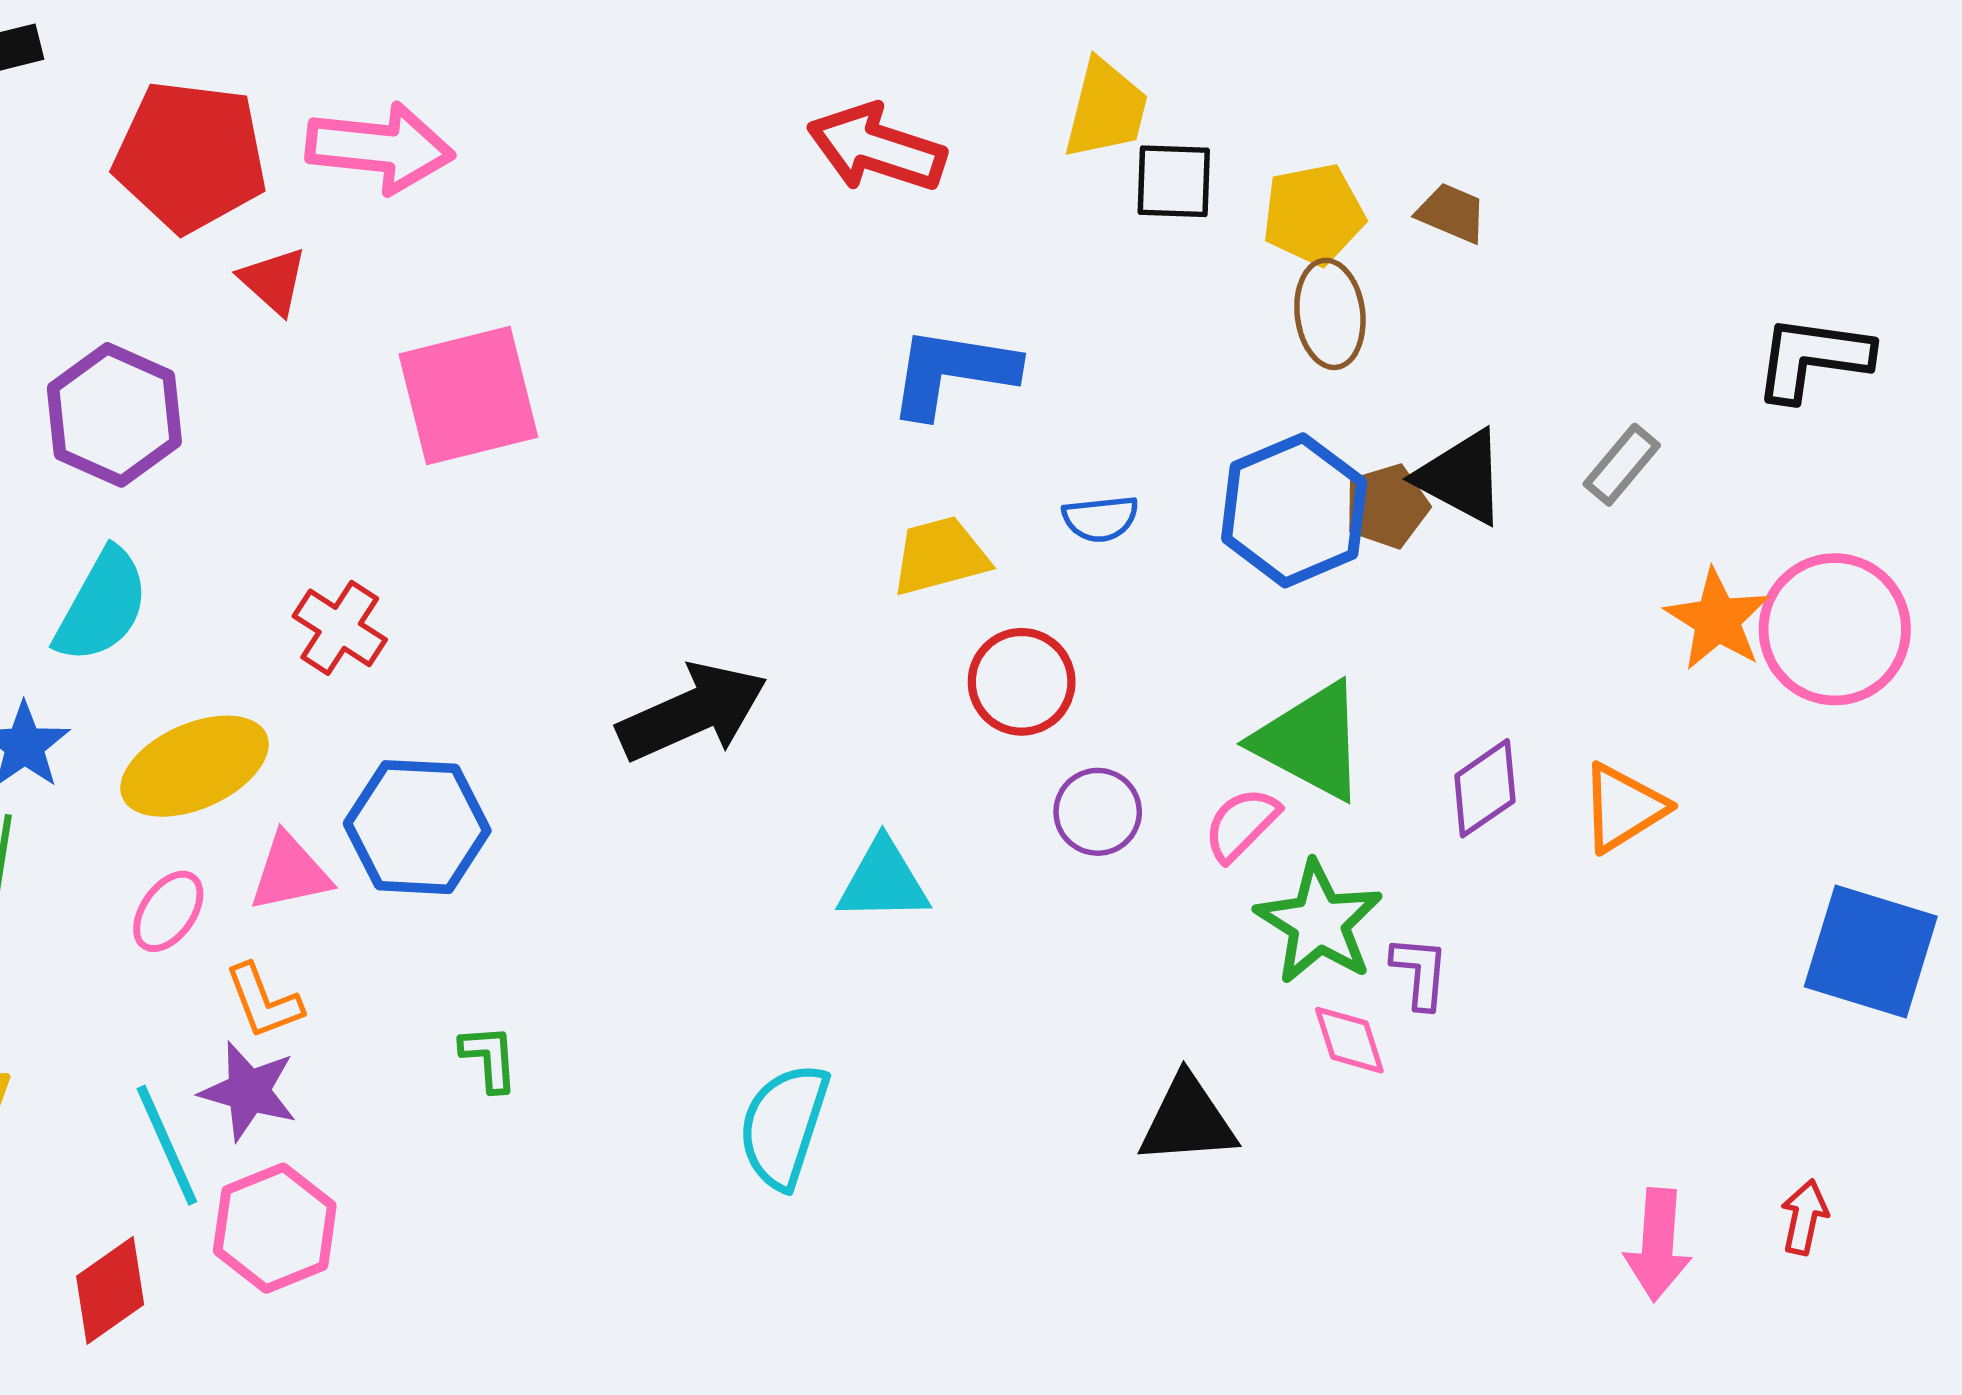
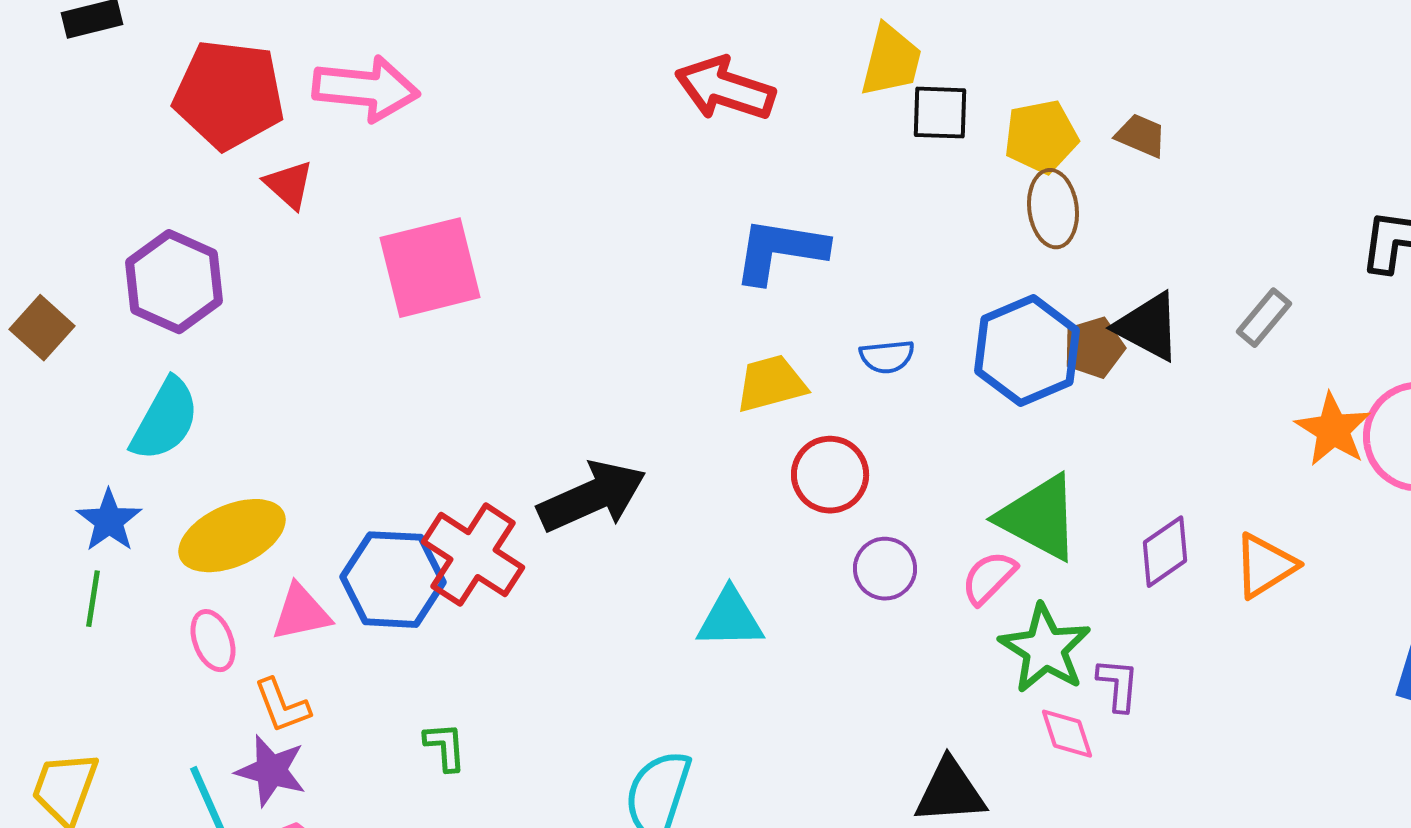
red cross: (340, 628) -> (473, 555), moved, size x1.5
pink ellipse: (168, 911) -> (213, 641), turned -56

